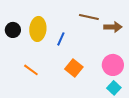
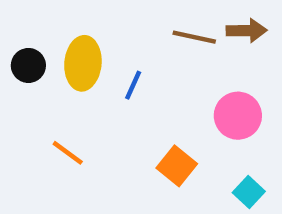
brown arrow: (113, 27) -> (247, 31), moved
pink circle: (113, 65) -> (238, 116), moved
orange square: (74, 68) -> (177, 166), moved

